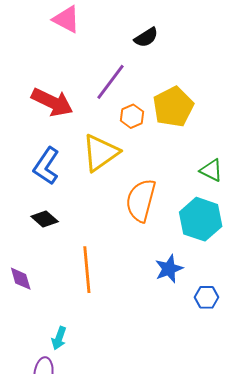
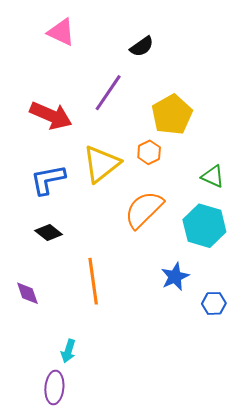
orange hexagon: (132, 116) -> (149, 152), moved
blue L-shape: (46, 166) -> (48, 180), turned 48
orange semicircle: (141, 200) -> (144, 210), turned 33

